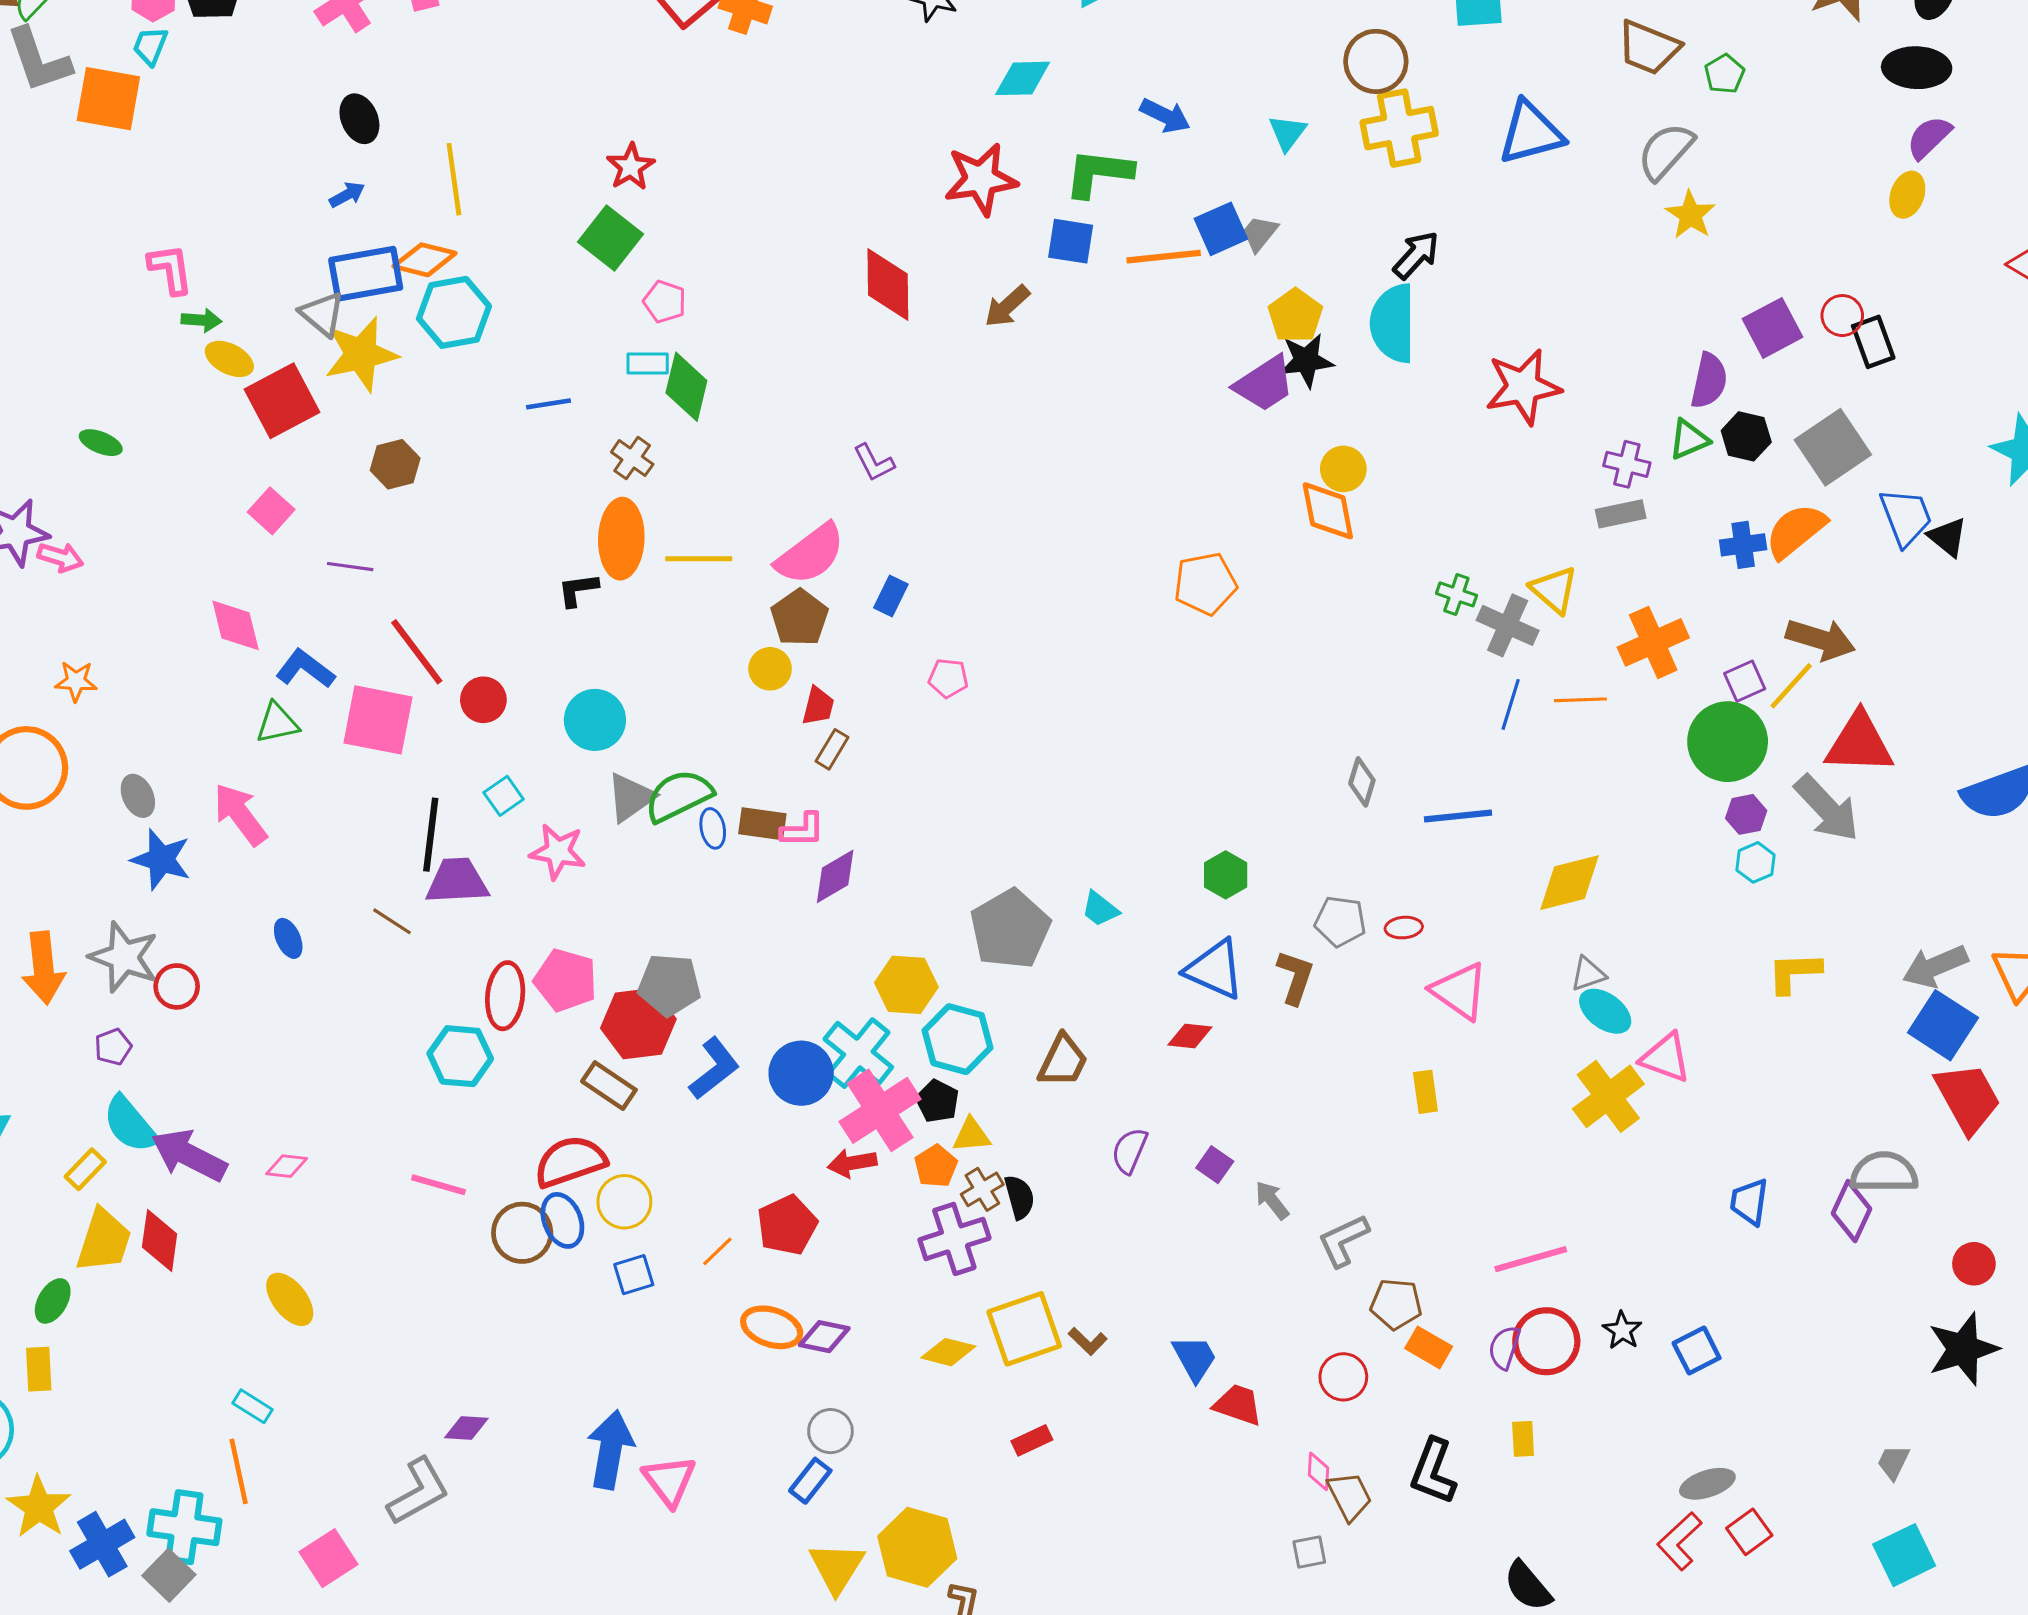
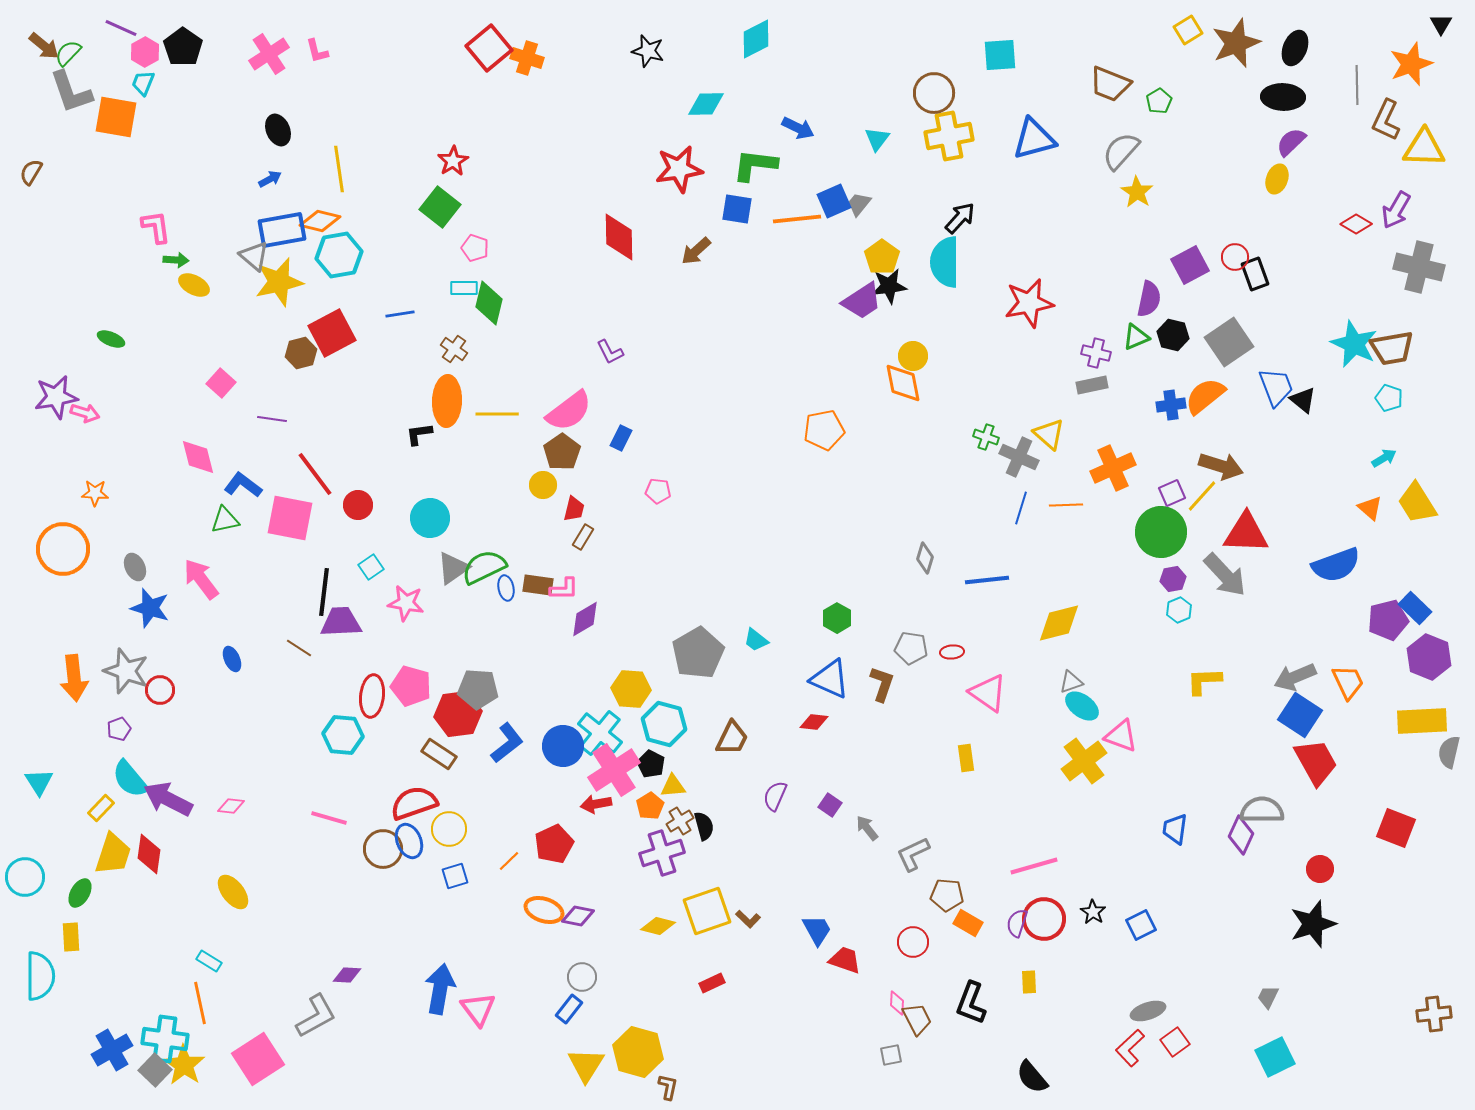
red square: (282, 401) -> (332, 333), moved
yellow star: (39, 1507) -> (184, 1065), moved
pink square: (328, 1558) -> (258, 1059), size x1.4

